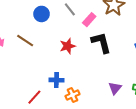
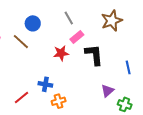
blue circle: (42, 14) -> (33, 23), moved
pink rectangle: (89, 20) -> (77, 37), moved
purple triangle: (115, 88) -> (107, 91), moved

